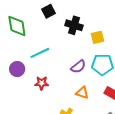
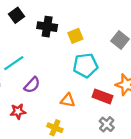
purple semicircle: (78, 67) -> (32, 85), moved
red star: (42, 83) -> (18, 111), moved

